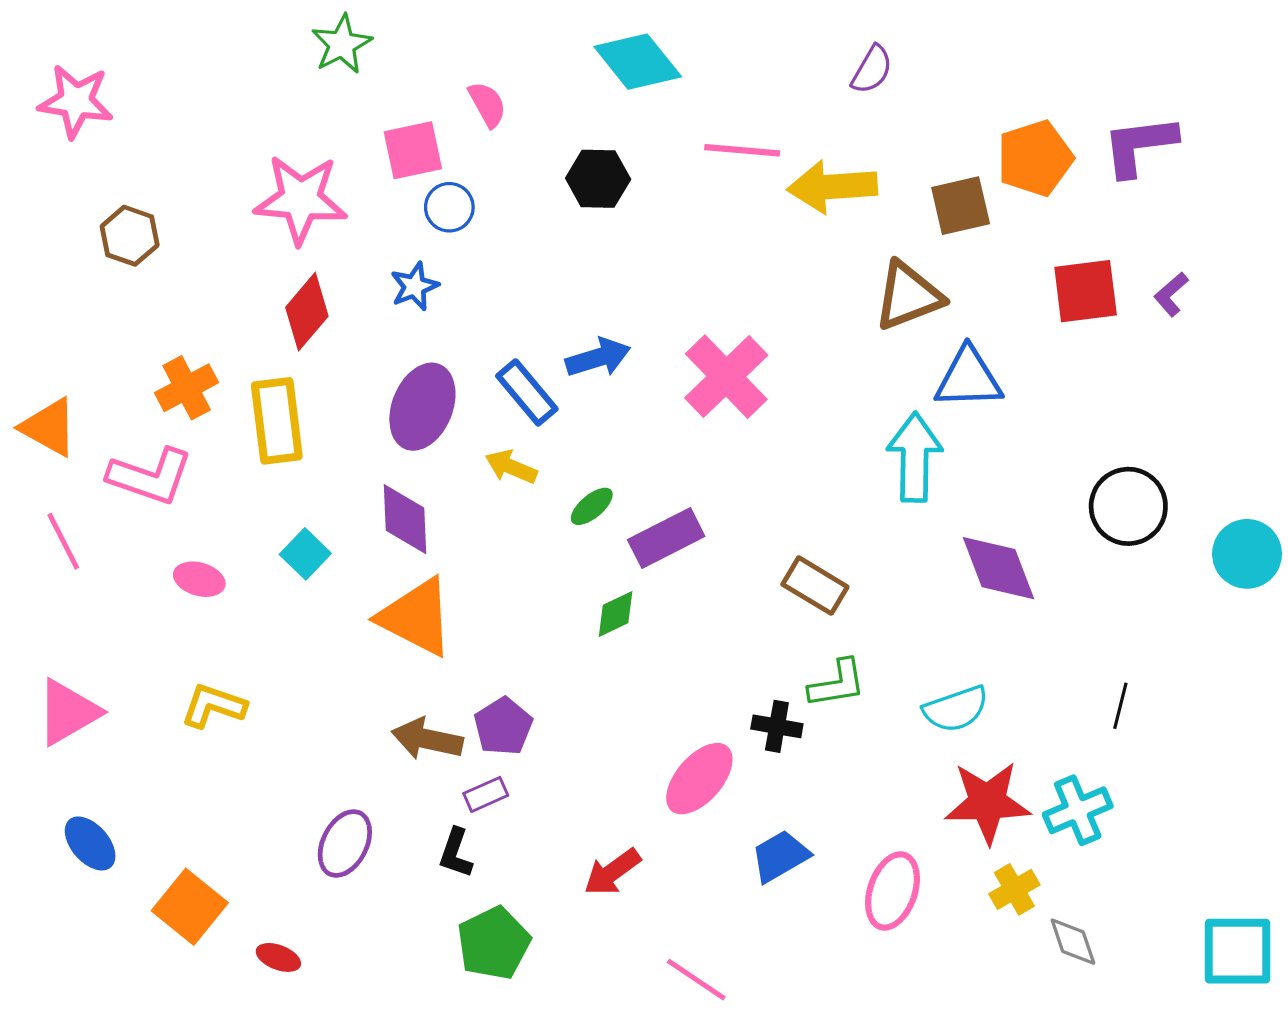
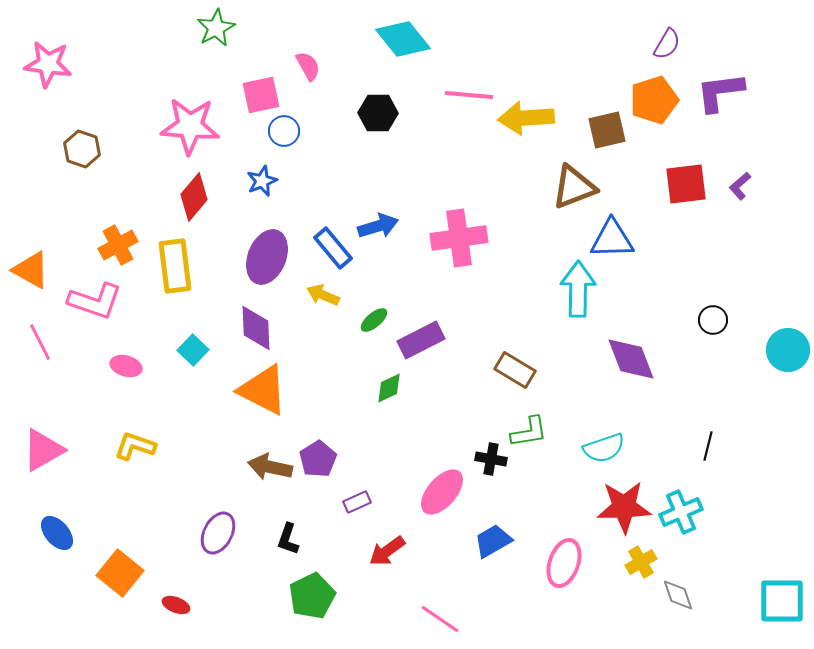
purple semicircle: (872, 70) -> (667, 44), moved
pink cross: (726, 377) -> (459, 238), turned 36
black circle: (1128, 506) -> (713, 320), size x0.6
purple rectangle: (486, 794) -> (357, 502), moved

